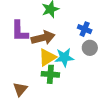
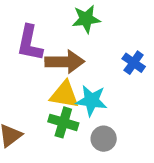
gray circle: (90, 48) -> (104, 139), moved
yellow triangle: (47, 57) -> (64, 95), turned 30

